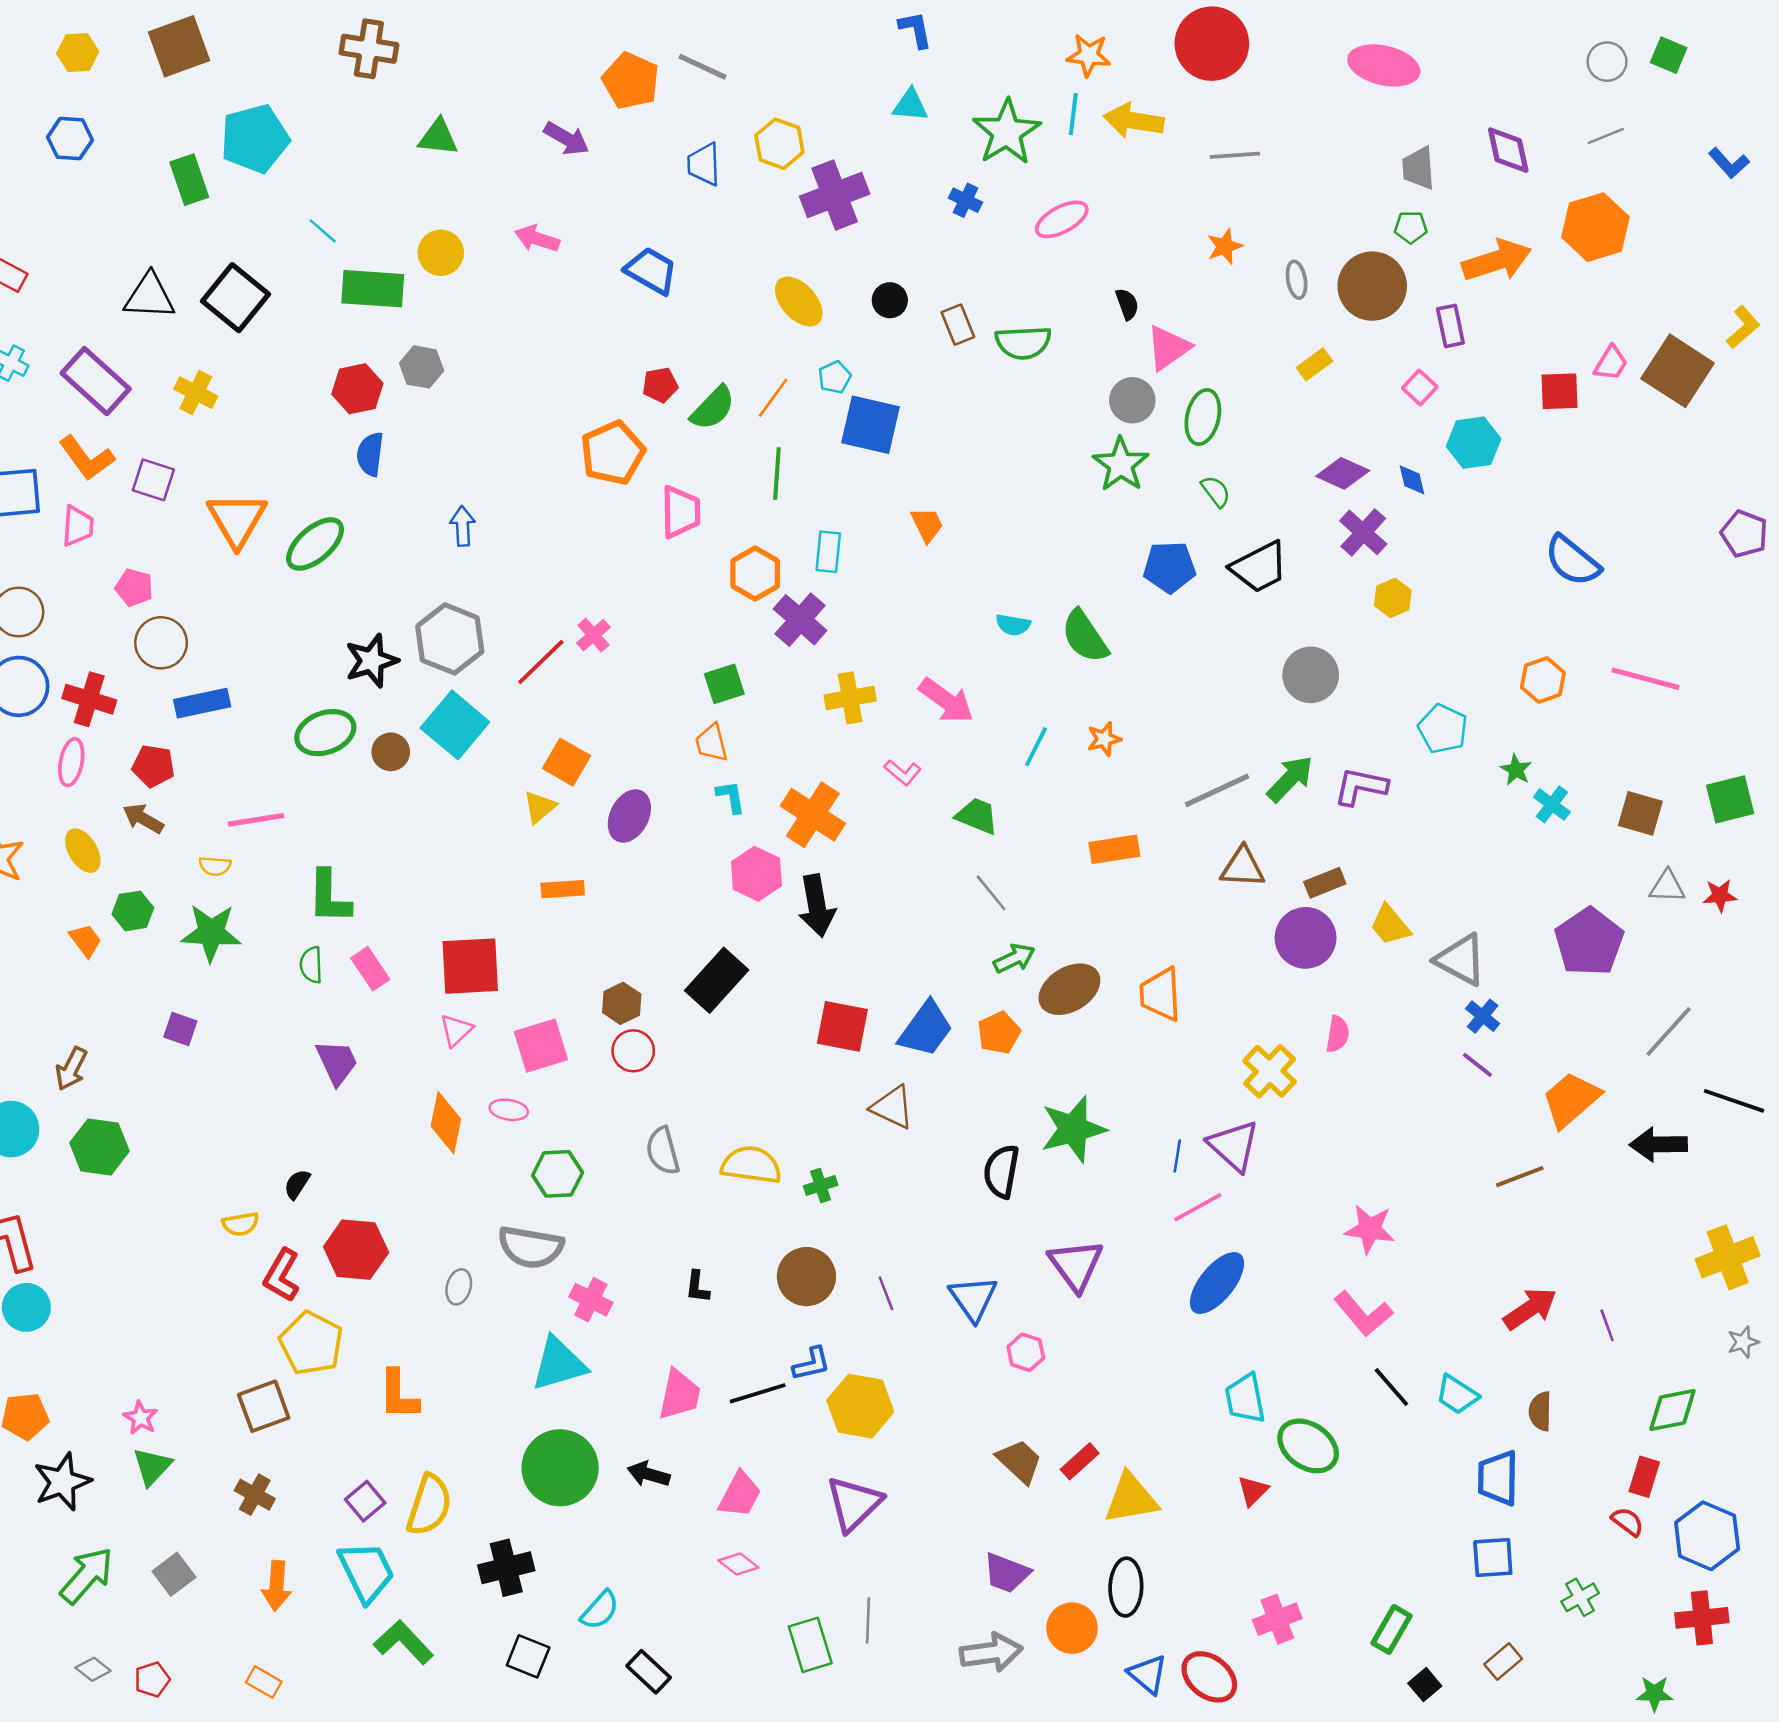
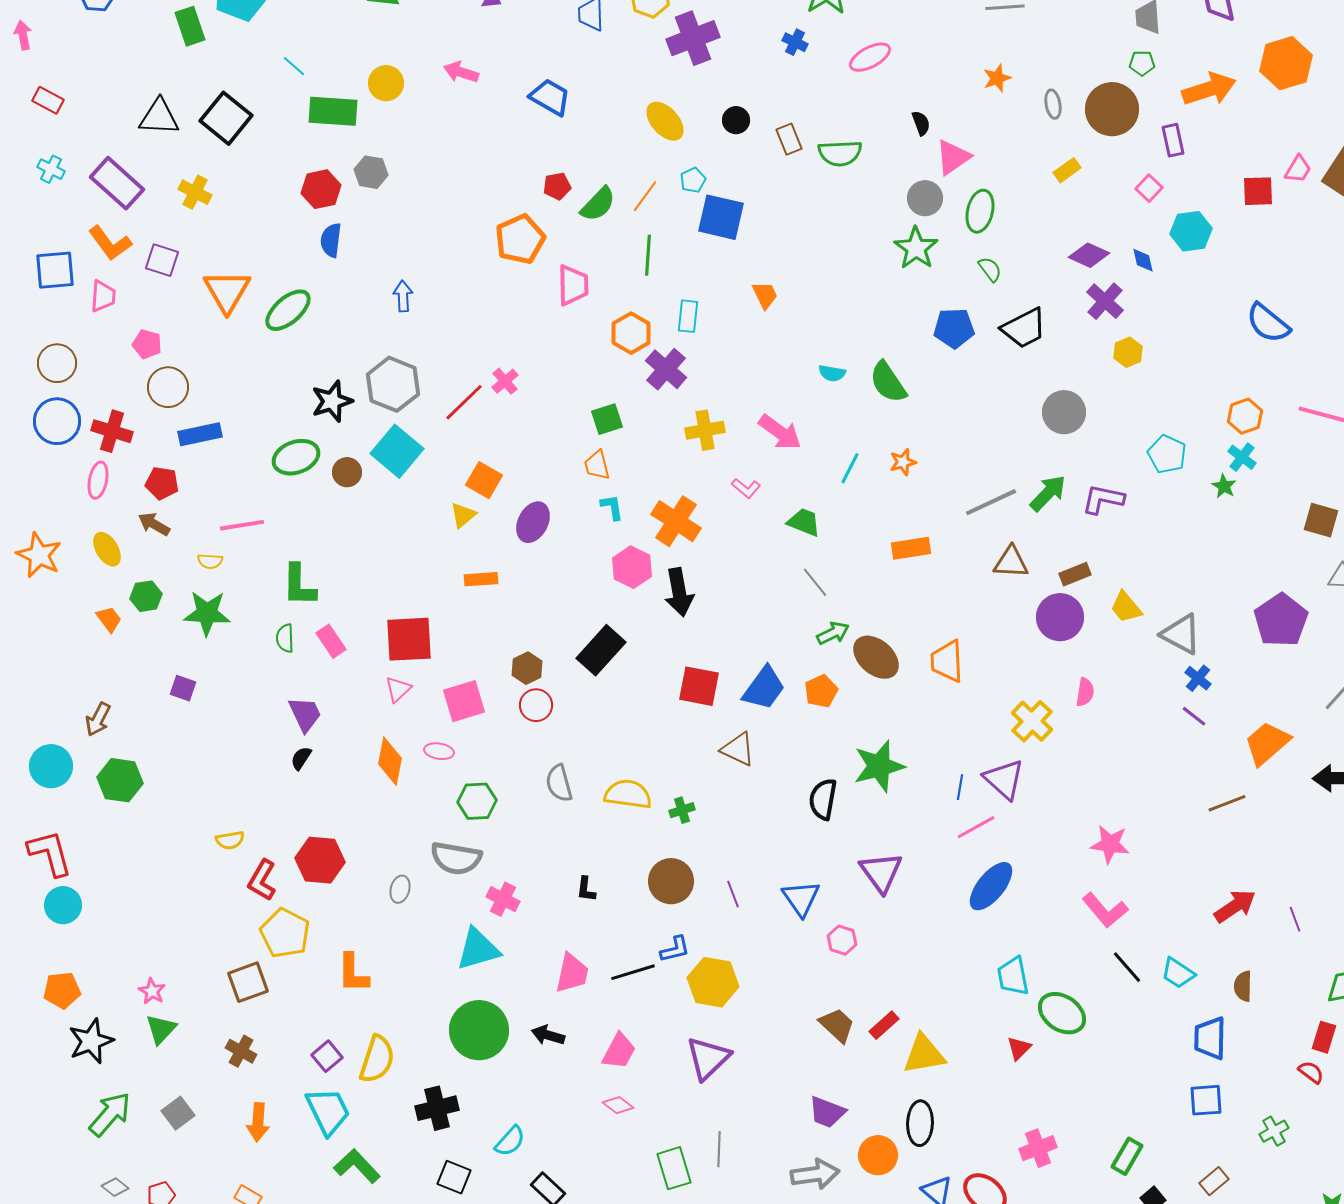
cyan cross: (1552, 804) -> (1242, 457), moved
brown ellipse: (1069, 989) -> (876, 657), turned 72
black semicircle: (297, 1184) -> (301, 758), moved

